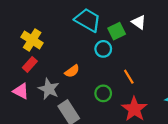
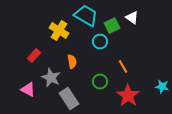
yellow cross: (32, 40) -> (59, 31), moved
orange semicircle: (72, 71) -> (72, 62), turned -64
pink triangle: (21, 91) -> (28, 90), moved

